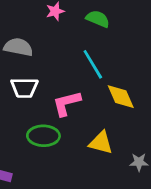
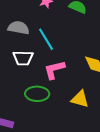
cyan line: (93, 64) -> (46, 39), moved

